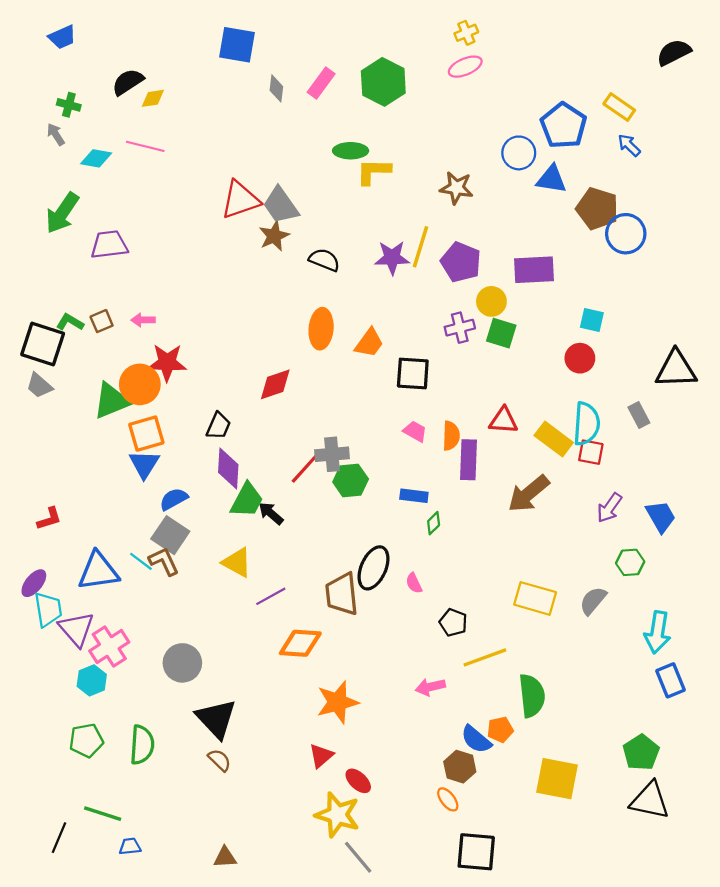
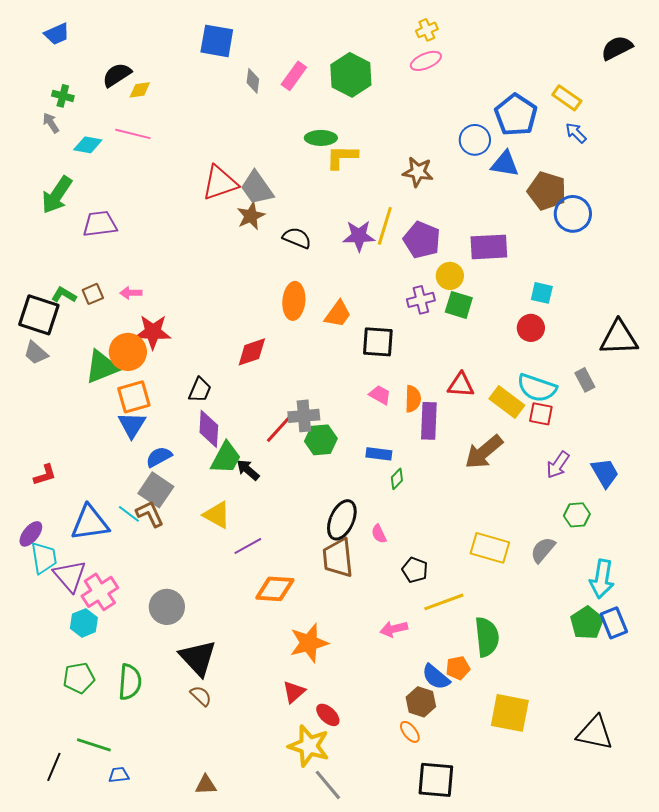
cyan semicircle: (586, 424) -> (537, 388), turned 105
brown trapezoid: (342, 594) -> (338, 558), moved
green pentagon: (641, 752) -> (587, 623), moved

